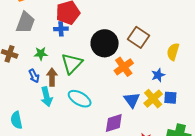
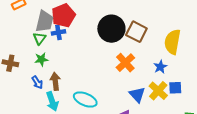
gray trapezoid: (25, 22) -> (45, 21), moved
black circle: (105, 43) -> (111, 29), moved
yellow semicircle: (173, 52) -> (172, 42), size x1.4
green triangle: (72, 63) -> (39, 38), moved, size x0.6

